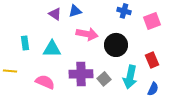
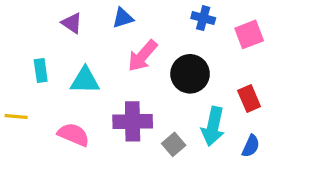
purple triangle: (55, 14) -> (72, 23), moved
pink arrow: (87, 34) -> (142, 56), turned 120
gray square: (104, 79) -> (174, 144), moved

